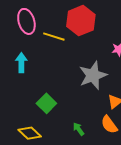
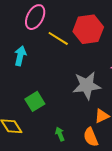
pink ellipse: (26, 21) -> (35, 17), turned 30

